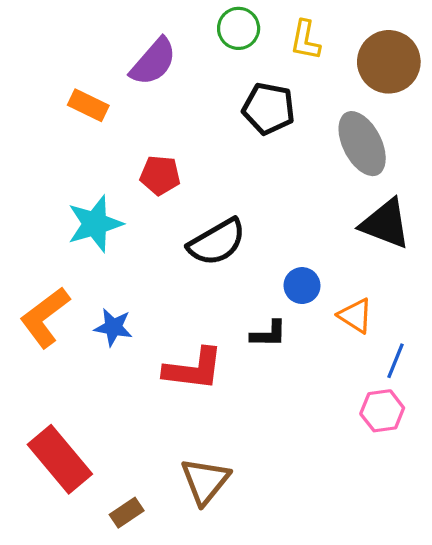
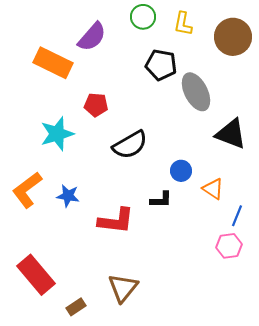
orange rectangle: (88, 105) -> (53, 63), size x1.6
gray ellipse: (362, 144) -> (196, 92), moved

